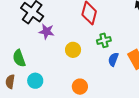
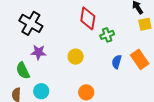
purple star: (46, 31) -> (38, 52), moved
green cross: (104, 40) -> (107, 35), moved

